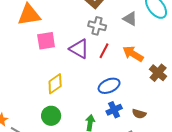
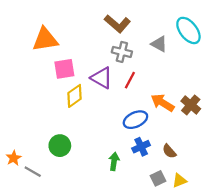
orange arrow: (133, 54) -> (163, 103), moved
yellow diamond: (55, 84) -> (74, 96), moved
brown semicircle: (139, 114) -> (169, 151), turned 32
green circle: (51, 116) -> (60, 146), moved

